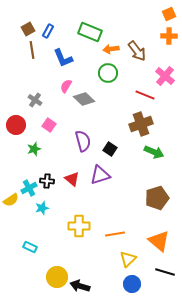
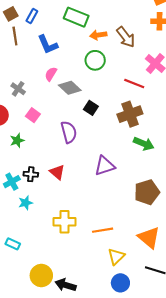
black square: (110, 149) -> (91, 108), moved
purple triangle: (100, 175) -> (105, 166), moved

